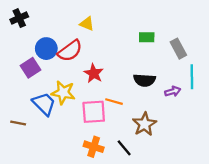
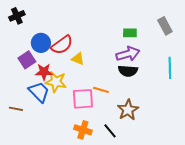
yellow triangle: (87, 24) -> (78, 59), moved
gray rectangle: (178, 49) -> (165, 26), moved
red star: (94, 73) -> (44, 72), moved, turned -30
purple arrow: (173, 91) -> (128, 54), moved, size x1.6

